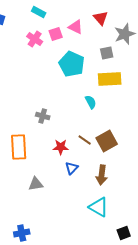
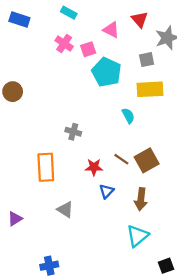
pink square: (56, 34) -> (88, 49), moved
gray triangle: (36, 184) -> (65, 210), turned 42
cyan triangle: (99, 207) -> (137, 236), turned 50

